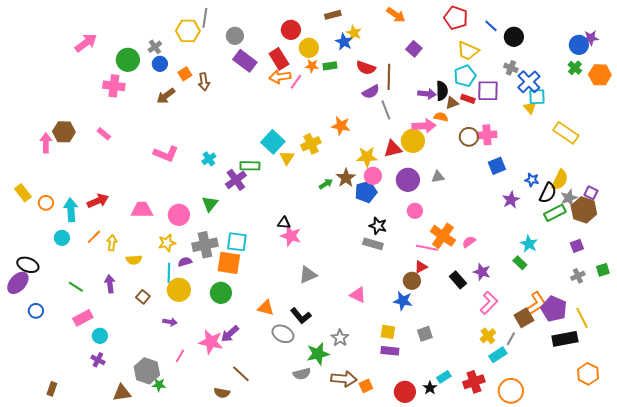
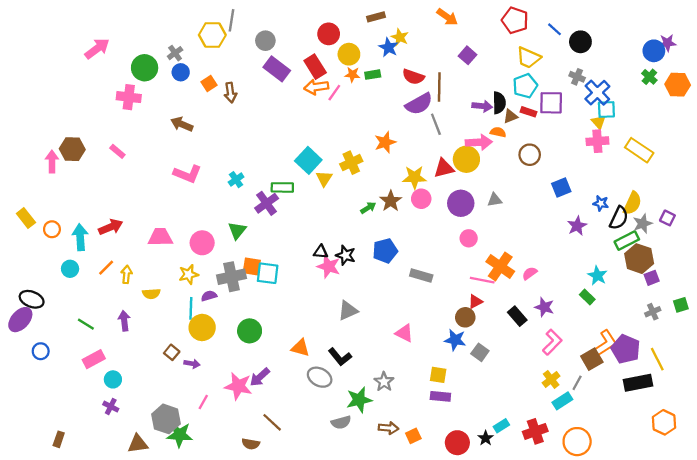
purple semicircle: (371, 92) -> (419, 104), size x1.4
brown arrow: (166, 96) -> (182, 124), moved, turned 60
orange star: (341, 126) -> (385, 142), turned -30
pink cross: (487, 135) -> (597, 141), moved
blue pentagon: (366, 192) -> (385, 251), moved
brown hexagon: (584, 210) -> (639, 259), moved
black star: (378, 226) -> (346, 255), moved
orange square: (229, 263) -> (252, 267), moved, size x0.7
brown square: (143, 297) -> (172, 352), moved
gray square: (425, 334) -> (480, 352), moved, turned -35
brown arrow: (344, 379) -> (388, 428), size x0.7
green star: (159, 385) -> (180, 435), size x1.6

